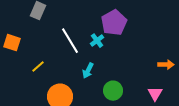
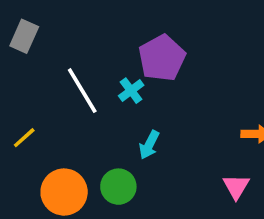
cyan arrow: (88, 71) -> (149, 145), moved
green circle: (113, 91) -> (118, 187), moved

